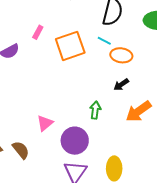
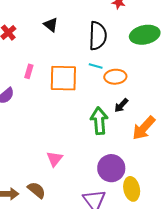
orange square: (70, 46) -> (63, 78), turned 32
green arrow: (95, 110) -> (99, 121), moved, size x1.5
purple circle: (75, 141) -> (111, 168), moved

